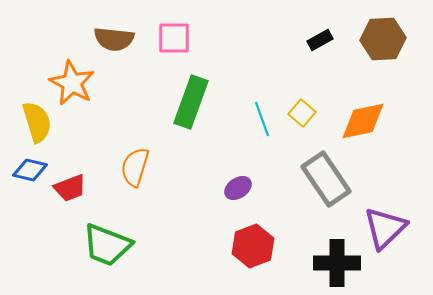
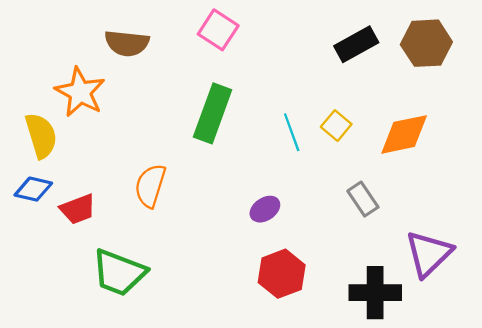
pink square: (174, 38) -> (218, 30), moved, turned 33
black rectangle: (320, 40) -> (356, 44), size x1.5
gray rectangle: (326, 179) -> (363, 199), size x0.6

